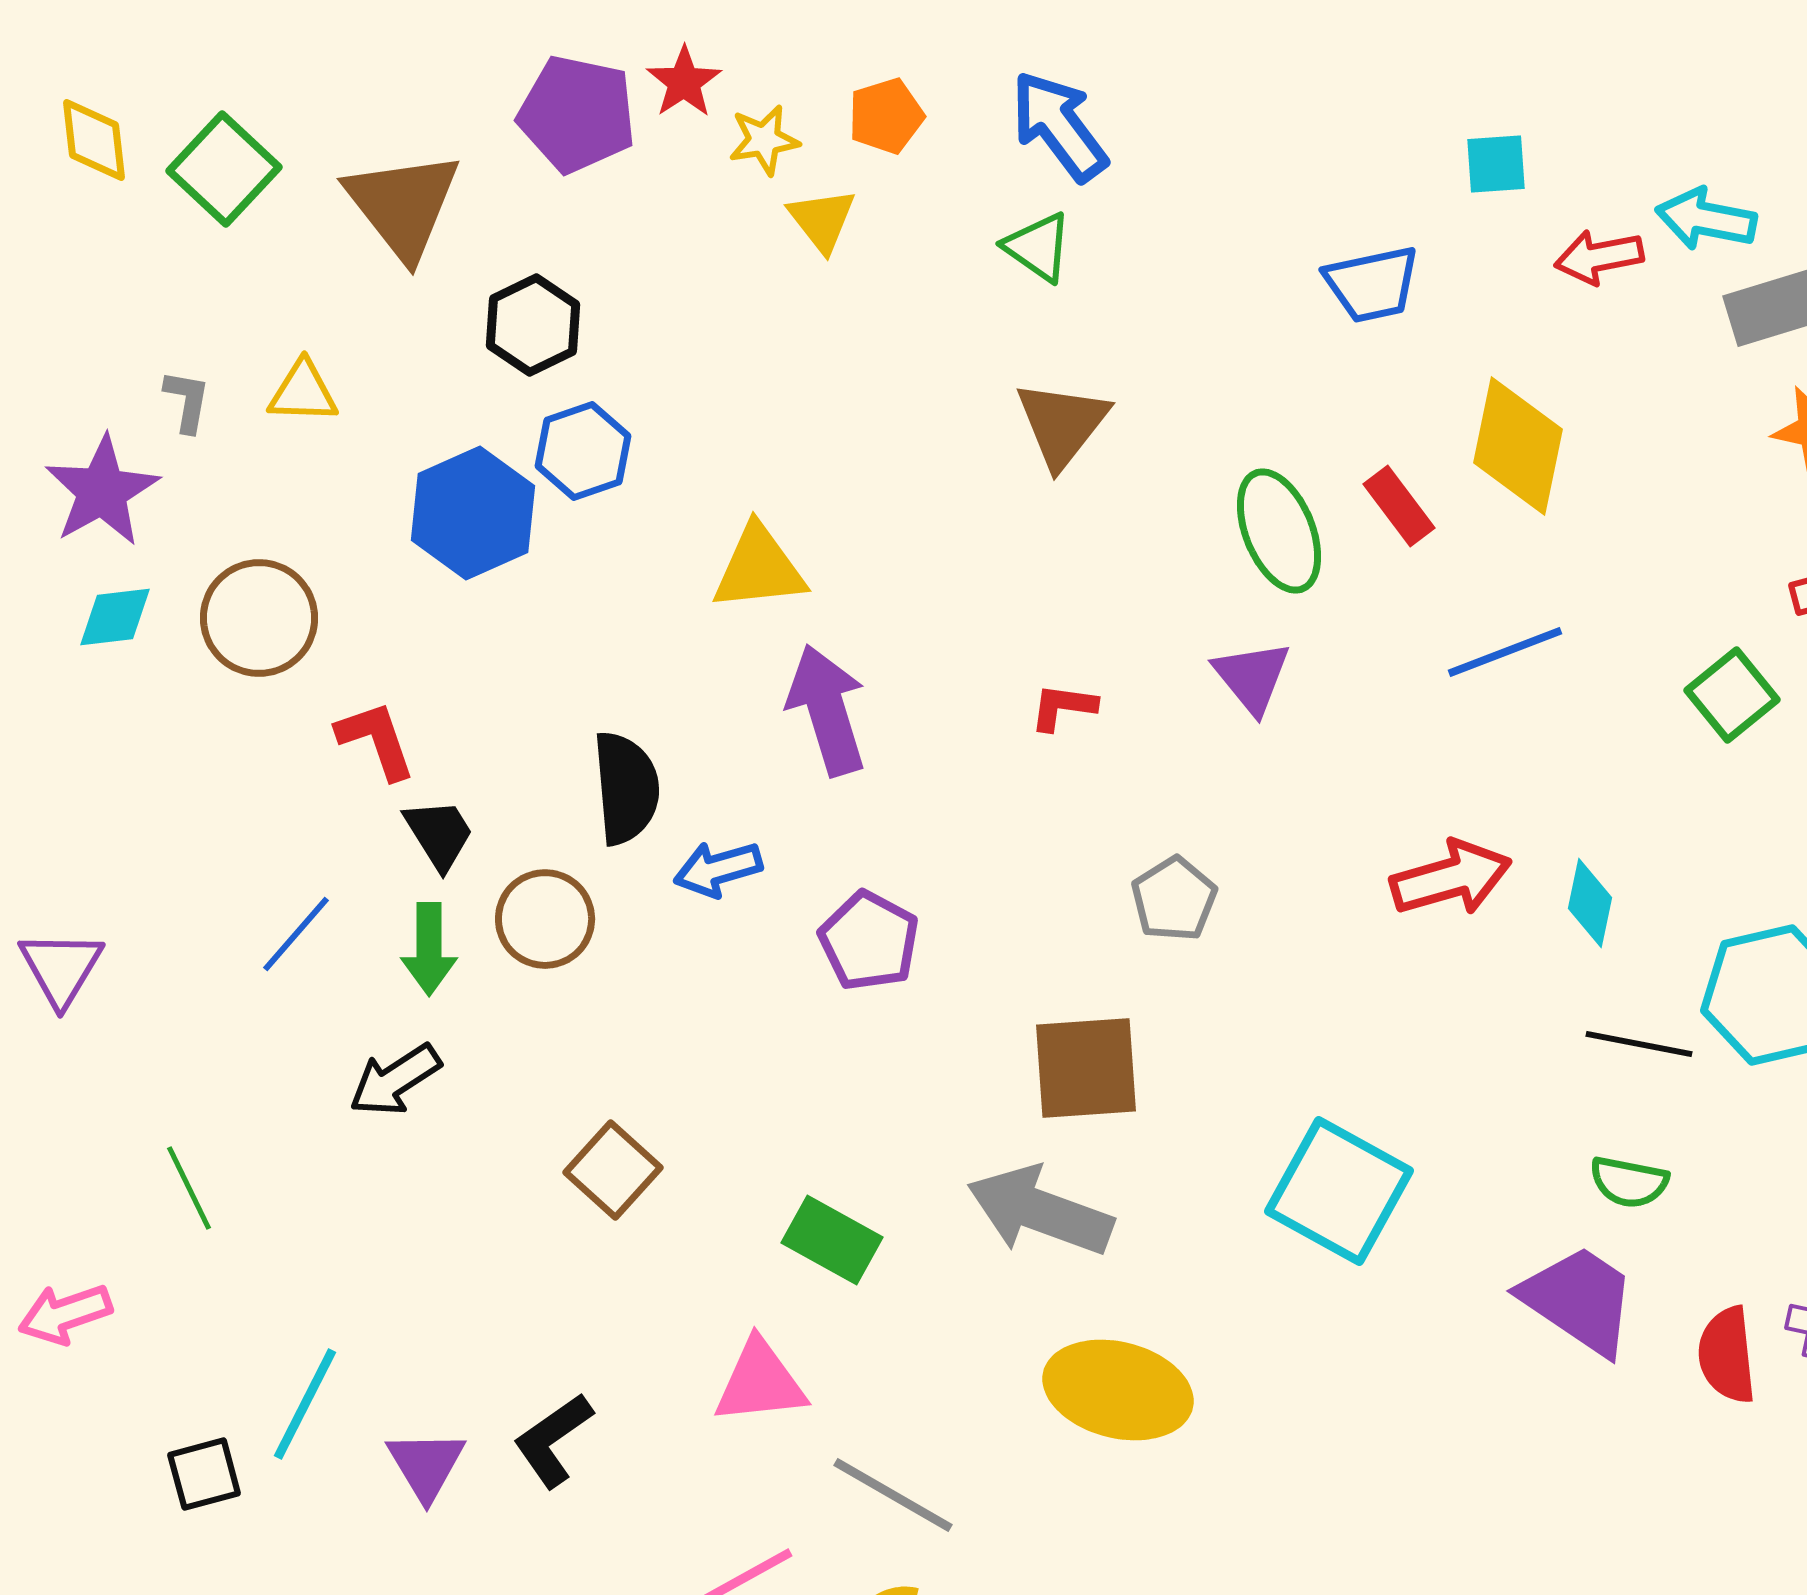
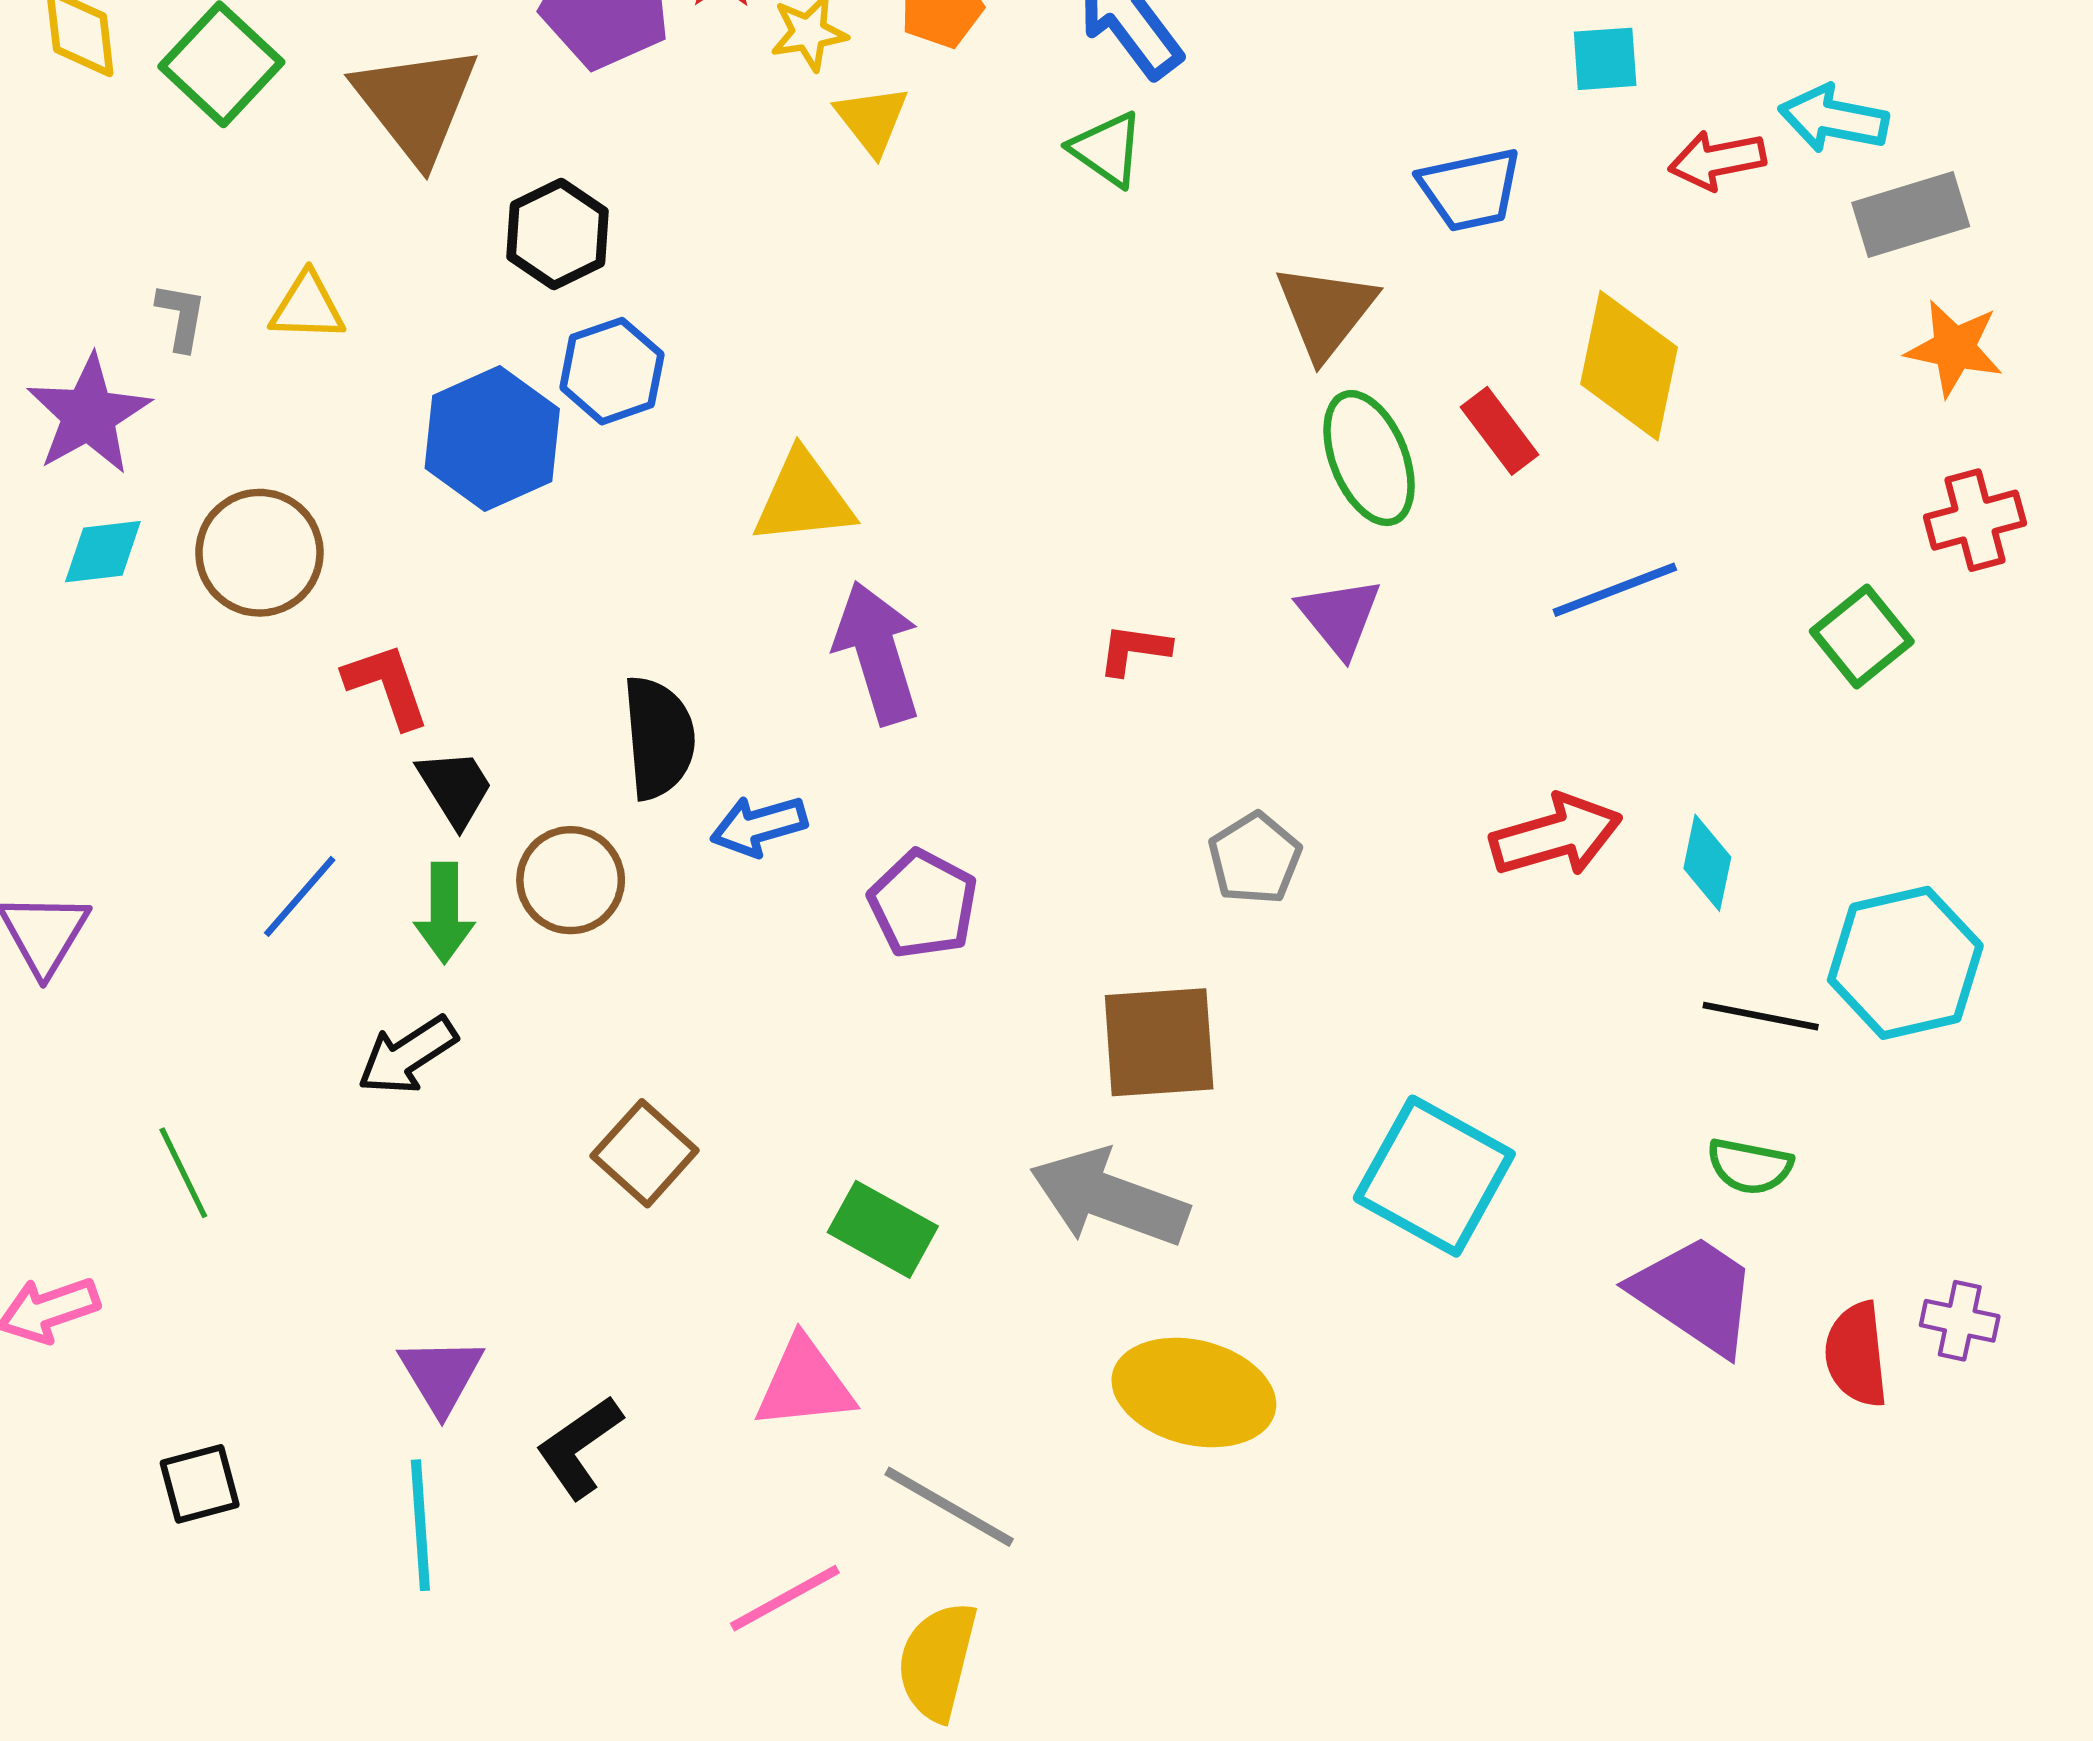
brown triangle: (1062, 424) -> (1326, 311), moved
cyan line: (305, 1404) -> (420, 1525), moved, turned -31
purple triangle: (426, 1465) -> (441, 1375), moved

